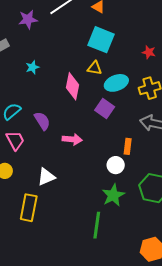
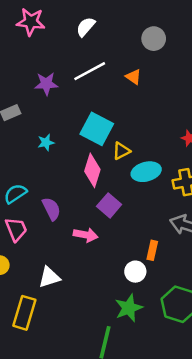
cyan square: (101, 40) -> (97, 129), moved
yellow triangle: (95, 68) -> (121, 151), turned -42
purple square: (105, 109) -> (109, 205), moved

